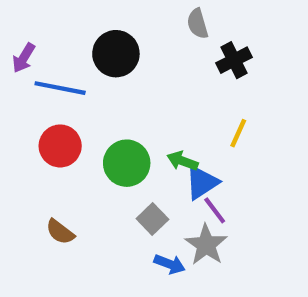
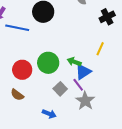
black cross: (234, 60) -> (107, 17), moved
red circle: (60, 146) -> (22, 70), moved
purple line: (215, 210) -> (78, 85), moved
blue arrow: (170, 264) -> (49, 114), moved

